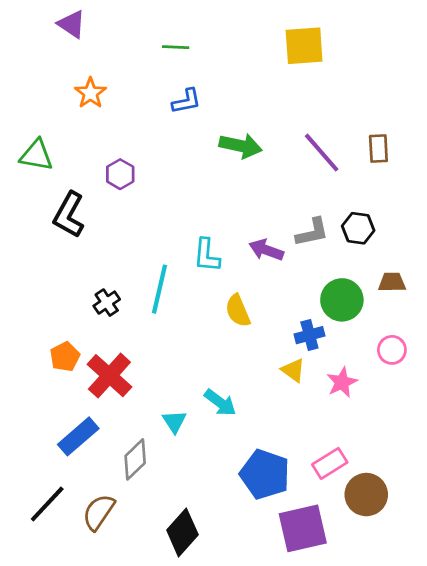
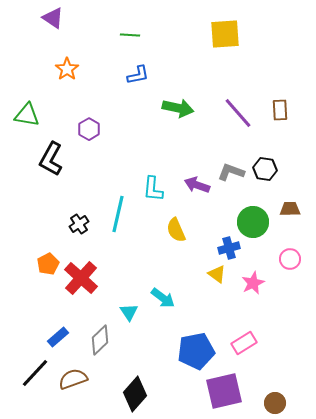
gray L-shape: (312, 232) -> (231, 172), turned -148
blue rectangle: (78, 436) -> (58, 337), moved, size x0.7
blue pentagon: (265, 474) -> (196, 351), turned -30
brown circle: (366, 495) -> (275, 403), moved, size x0.7
brown semicircle: (99, 512) -> (73, 379), turned 36

